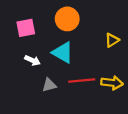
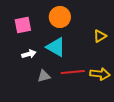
white arrow: (32, 60) -> (29, 54), turned -40

